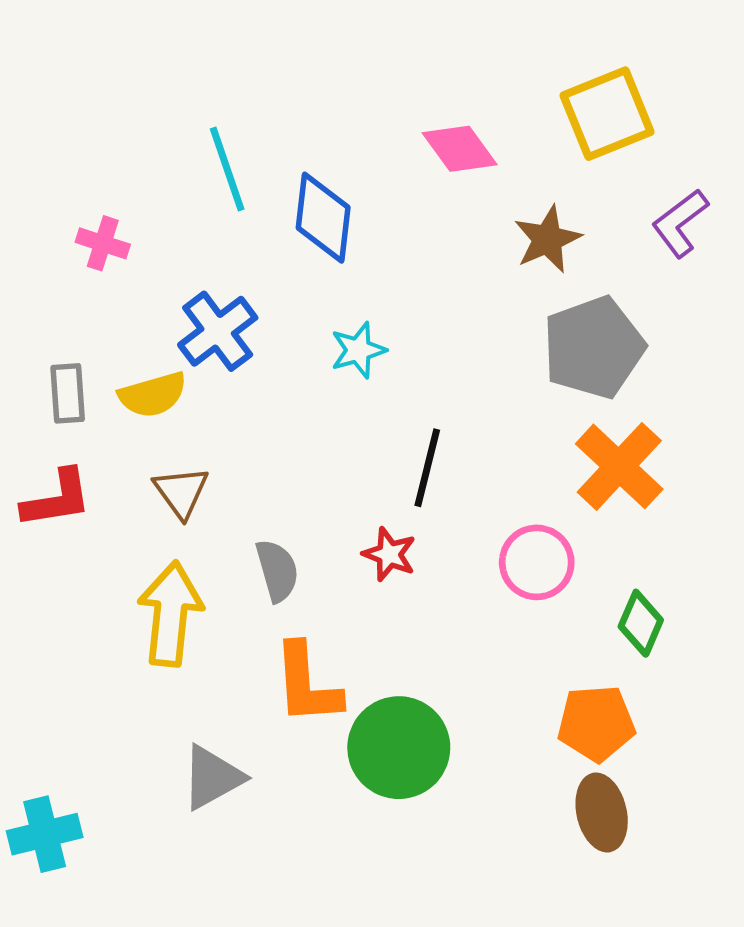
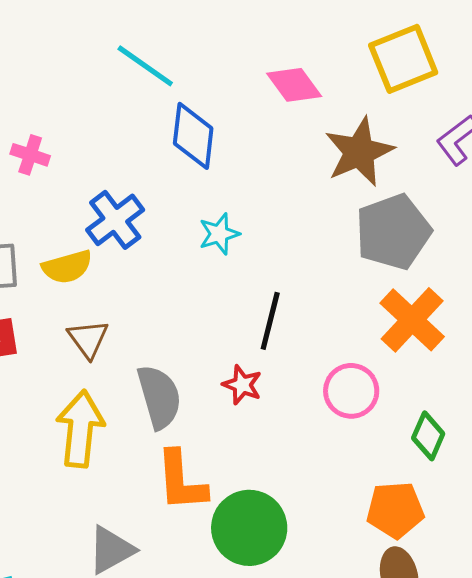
cyan line: (227, 169) -> (145, 66), moved, turned -36
brown star: (548, 239) -> (359, 152), size x1.4
gray semicircle: (277, 571) -> (159, 397), size x1.4

